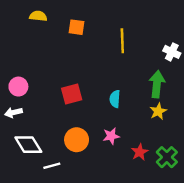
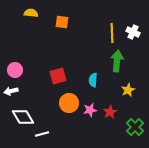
yellow line: (122, 41) -> (112, 33), moved
white cross: (172, 52) -> (133, 32), moved
green arrow: (157, 84) -> (117, 61), moved
orange circle: (77, 140) -> (69, 103), moved
red star: (140, 152) -> (110, 112), moved

